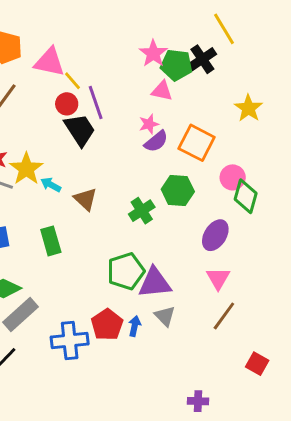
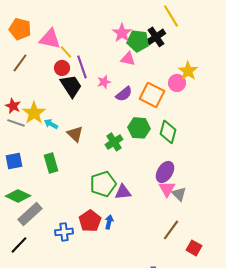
pink star: (149, 124) -> (104, 82), moved
pink circle: (233, 177) -> (177, 83), moved
green diamond: (246, 196) -> (168, 132), moved
purple ellipse: (215, 235) -> (165, 172), moved
purple triangle: (155, 283) -> (123, 192), size x0.7
gray triangle: (165, 316) -> (179, 194), moved
brown line: (224, 316) -> (171, 230), moved
blue cross: (70, 340) -> (64, 232), size x0.7

